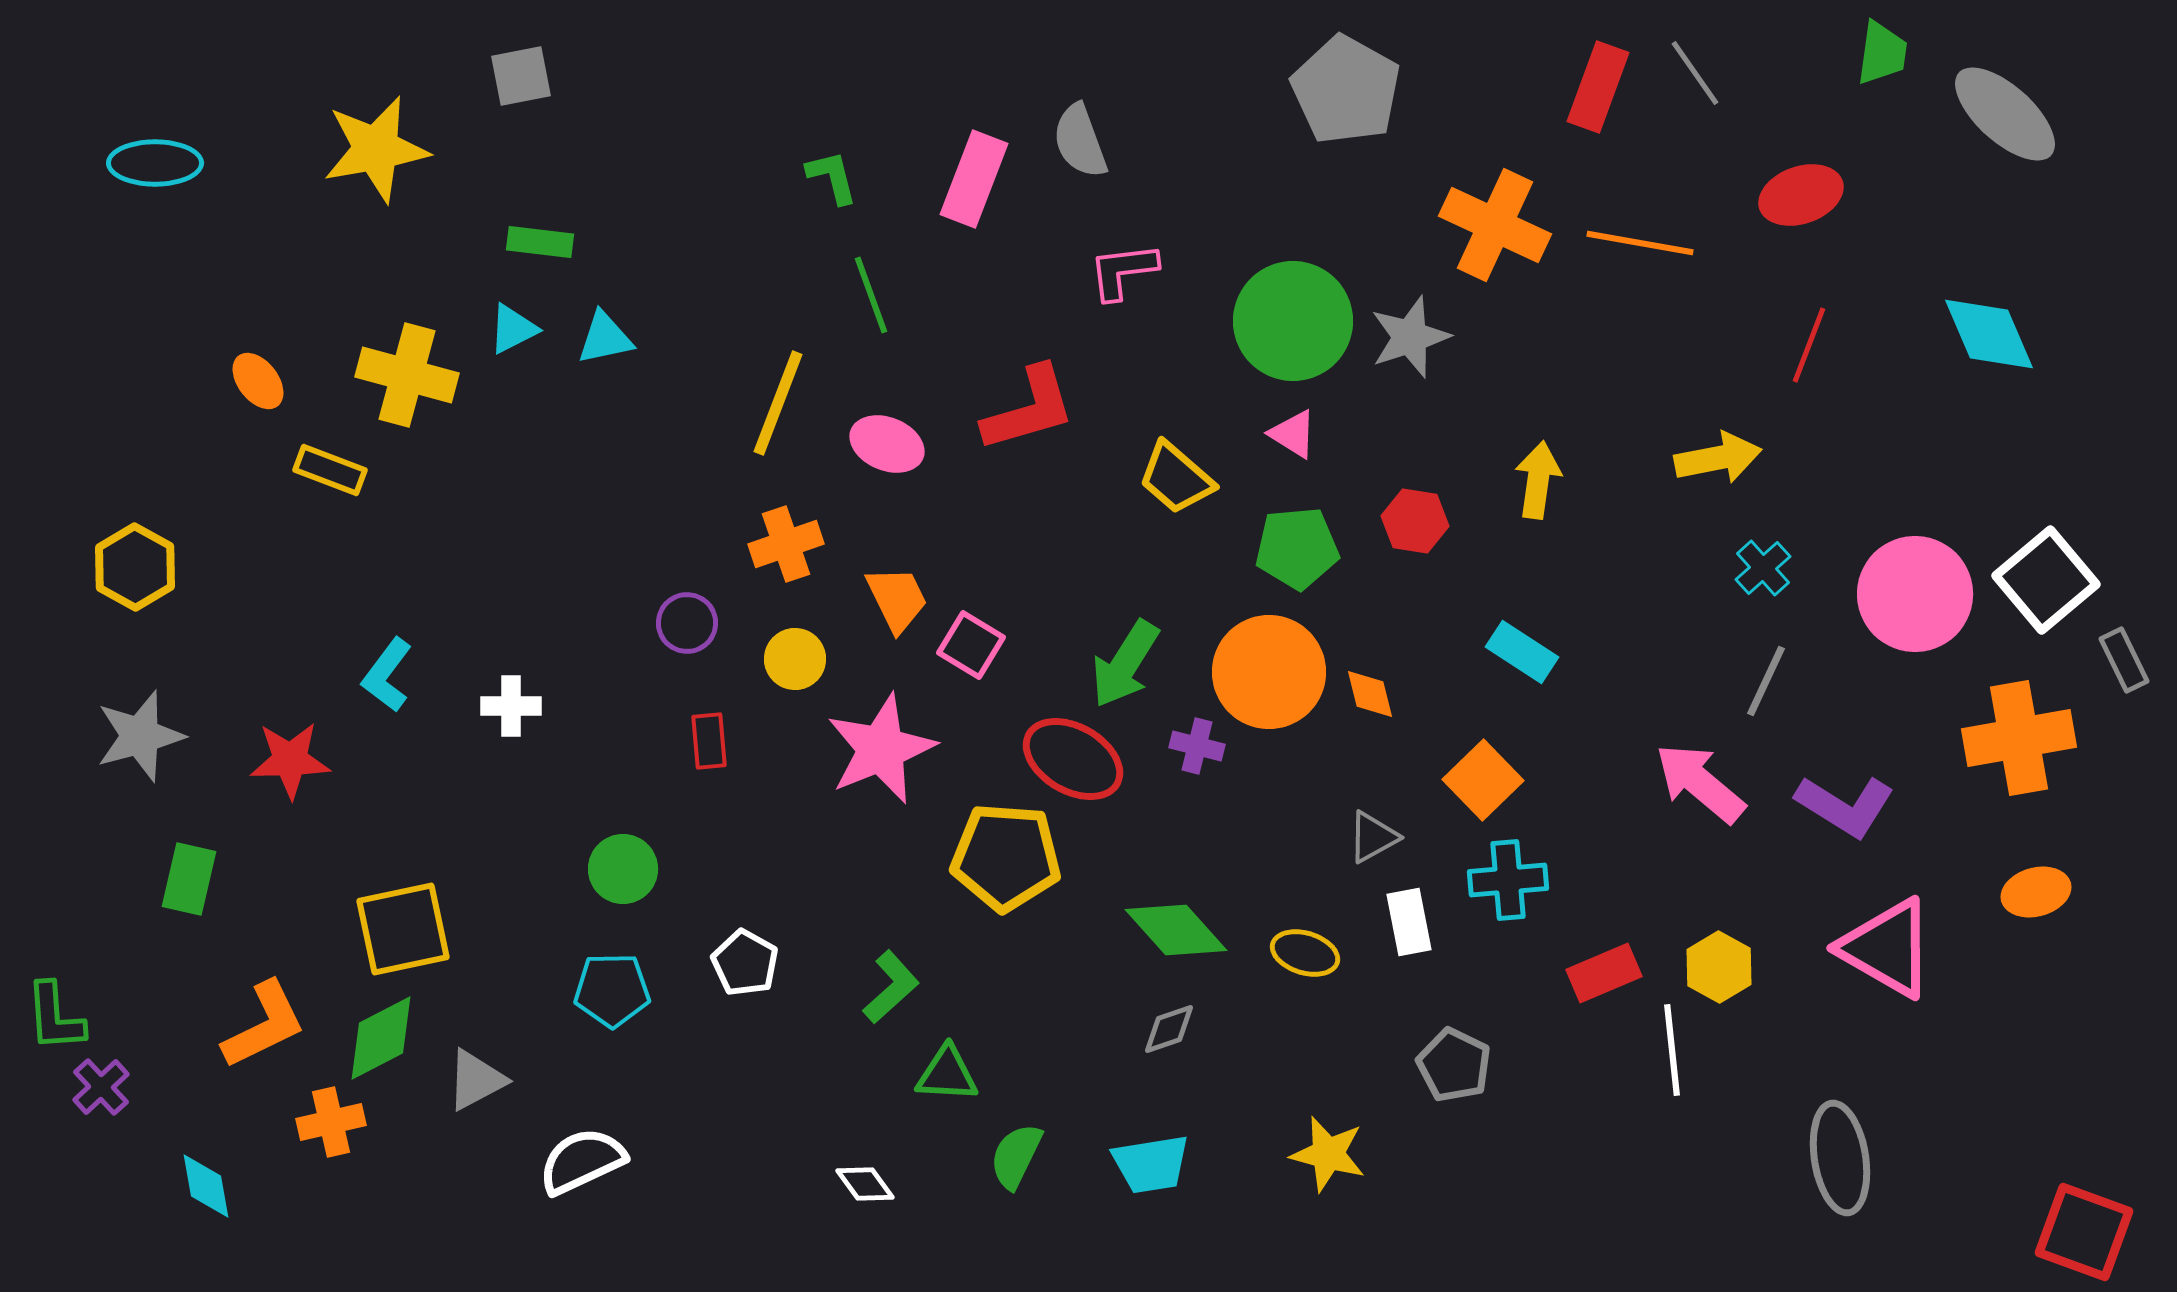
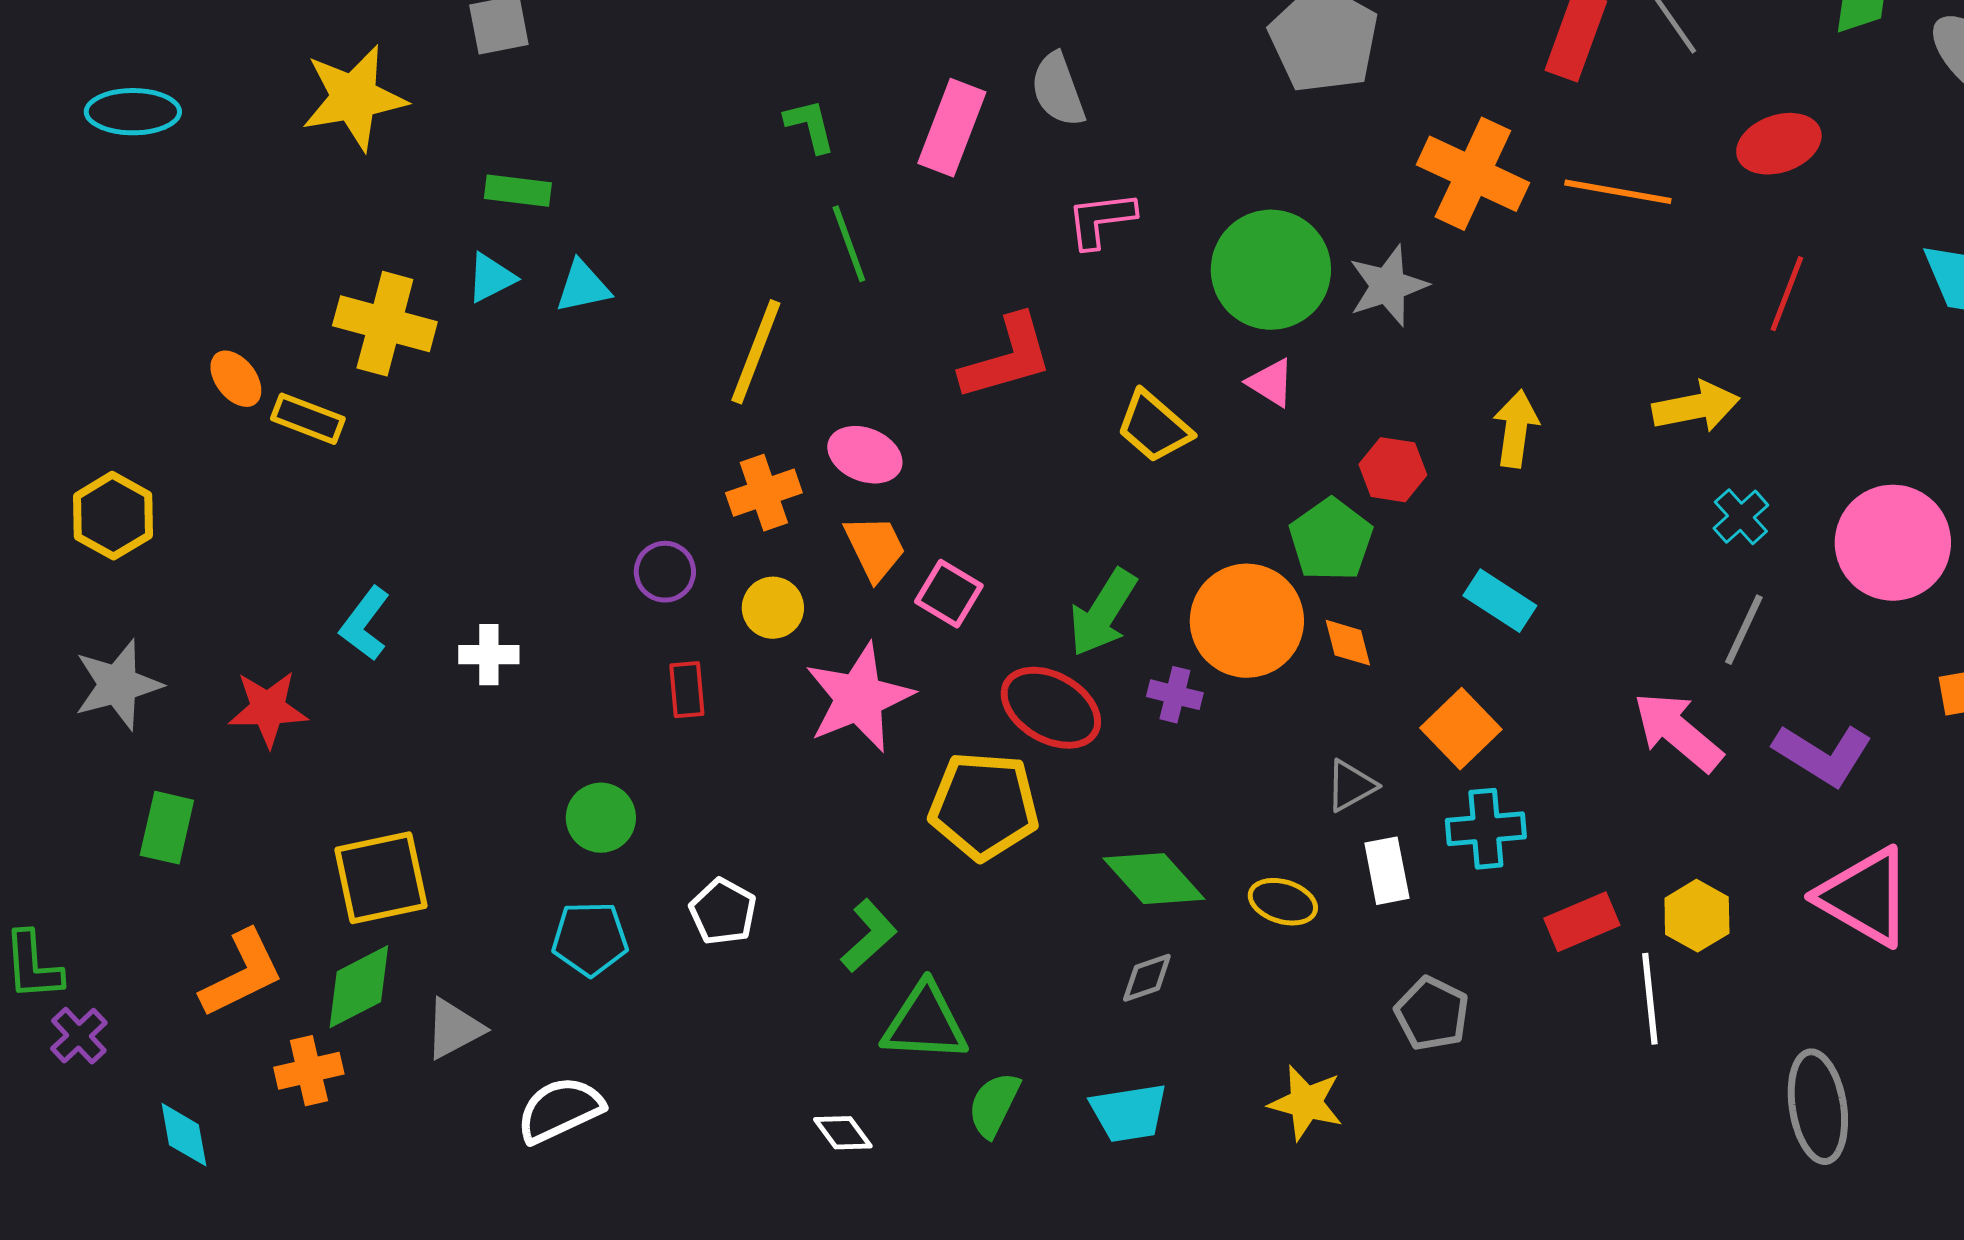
orange ellipse: (258, 381) -> (236, 379), moved
pink ellipse: (887, 444) -> (865, 455), moved
green pentagon: (1297, 548) -> (1331, 540), moved, turned -30
green triangle: (947, 1074) -> (925, 1023), size x1.4

